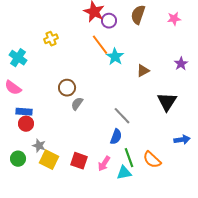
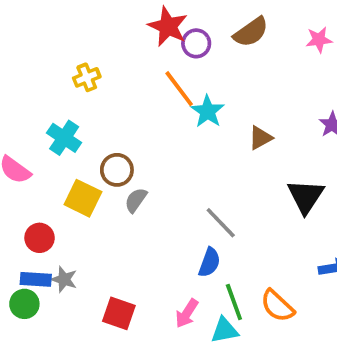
brown semicircle: (138, 15) -> (251, 32), turned -144
cyan cross: (18, 58) -> (64, 138), moved
blue rectangle: (24, 112) -> (36, 279), moved
yellow square: (49, 160) -> (83, 198), moved
red square: (79, 161) -> (119, 313), moved

